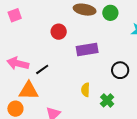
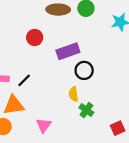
black circle: (120, 70) -> (84, 70), moved
green cross: (107, 100) -> (86, 110), moved

